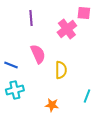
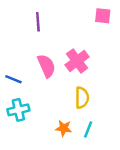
pink cross: (67, 29) -> (77, 61), moved
yellow semicircle: (61, 70) -> (82, 98), moved
cyan line: (87, 96) -> (88, 129), moved

